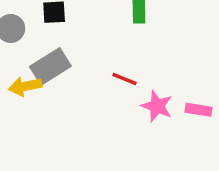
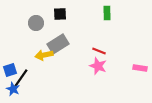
pink star: (157, 106) -> (98, 66), moved

